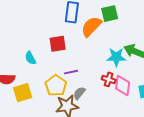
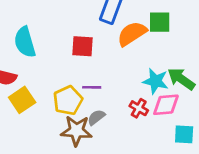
cyan semicircle: (30, 58) -> (25, 42), moved, size x1.6
pink diamond: (123, 85) -> (166, 105), moved, turned 65
yellow square: (23, 93) -> (22, 100), turned -30

